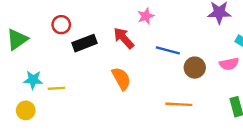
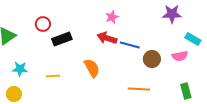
red arrow: (124, 38) -> (107, 38), moved, turned -30
yellow line: (56, 88) -> (53, 76), moved

